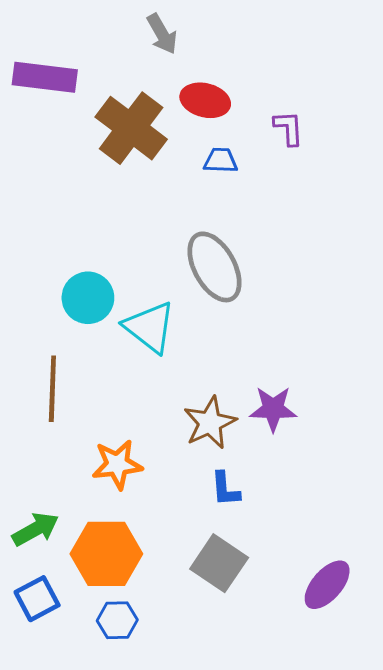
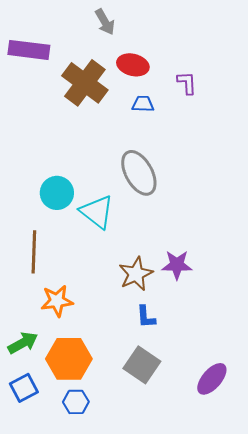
orange star: (117, 464) -> (57, 301), moved

